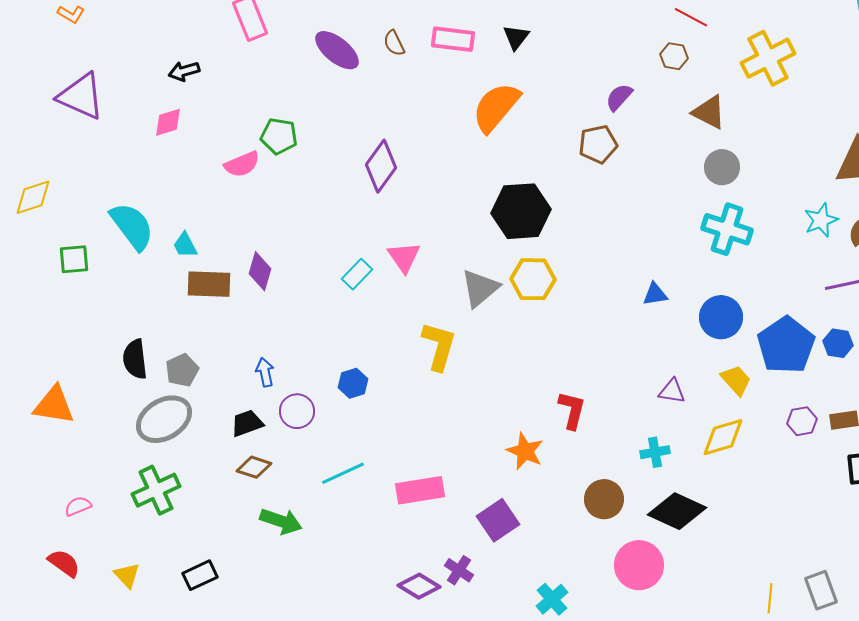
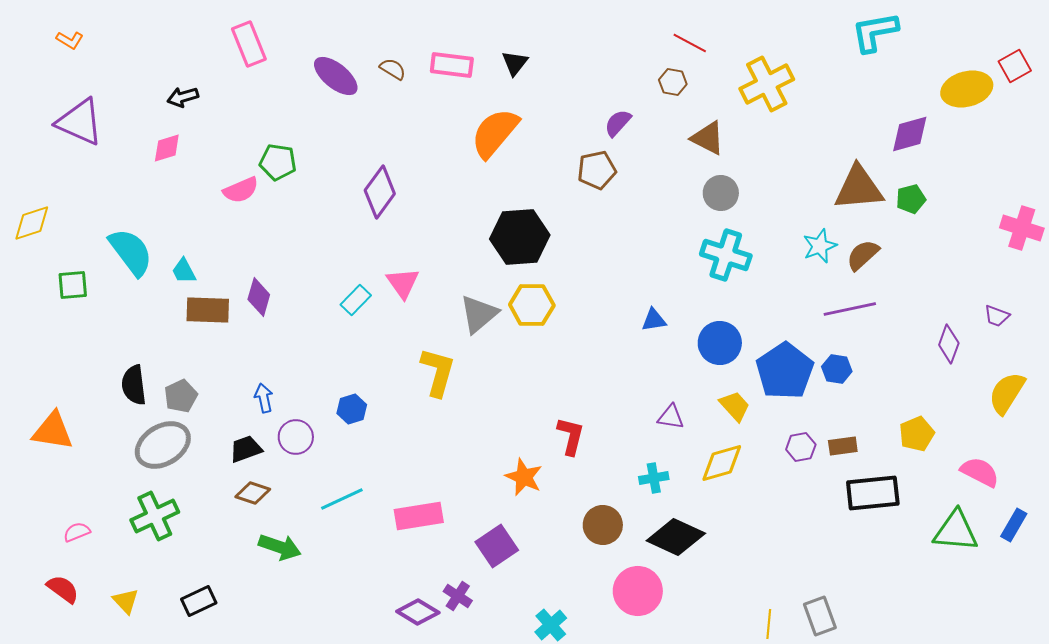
brown semicircle: (394, 43) -> (393, 69), turned 148

